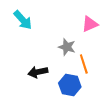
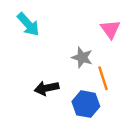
pink triangle: (90, 24) -> (110, 29), turned -42

